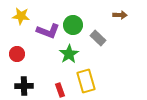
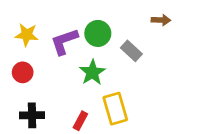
yellow star: (21, 16) -> (27, 35), moved
purple L-shape: (48, 31) -> (64, 41), turned 140
red rectangle: (60, 90) -> (80, 121), turned 48

